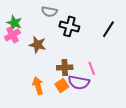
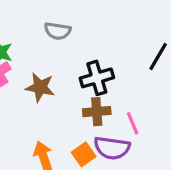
black cross: (69, 26) -> (97, 78), moved, turned -30
brown cross: (65, 68) -> (97, 112), moved

